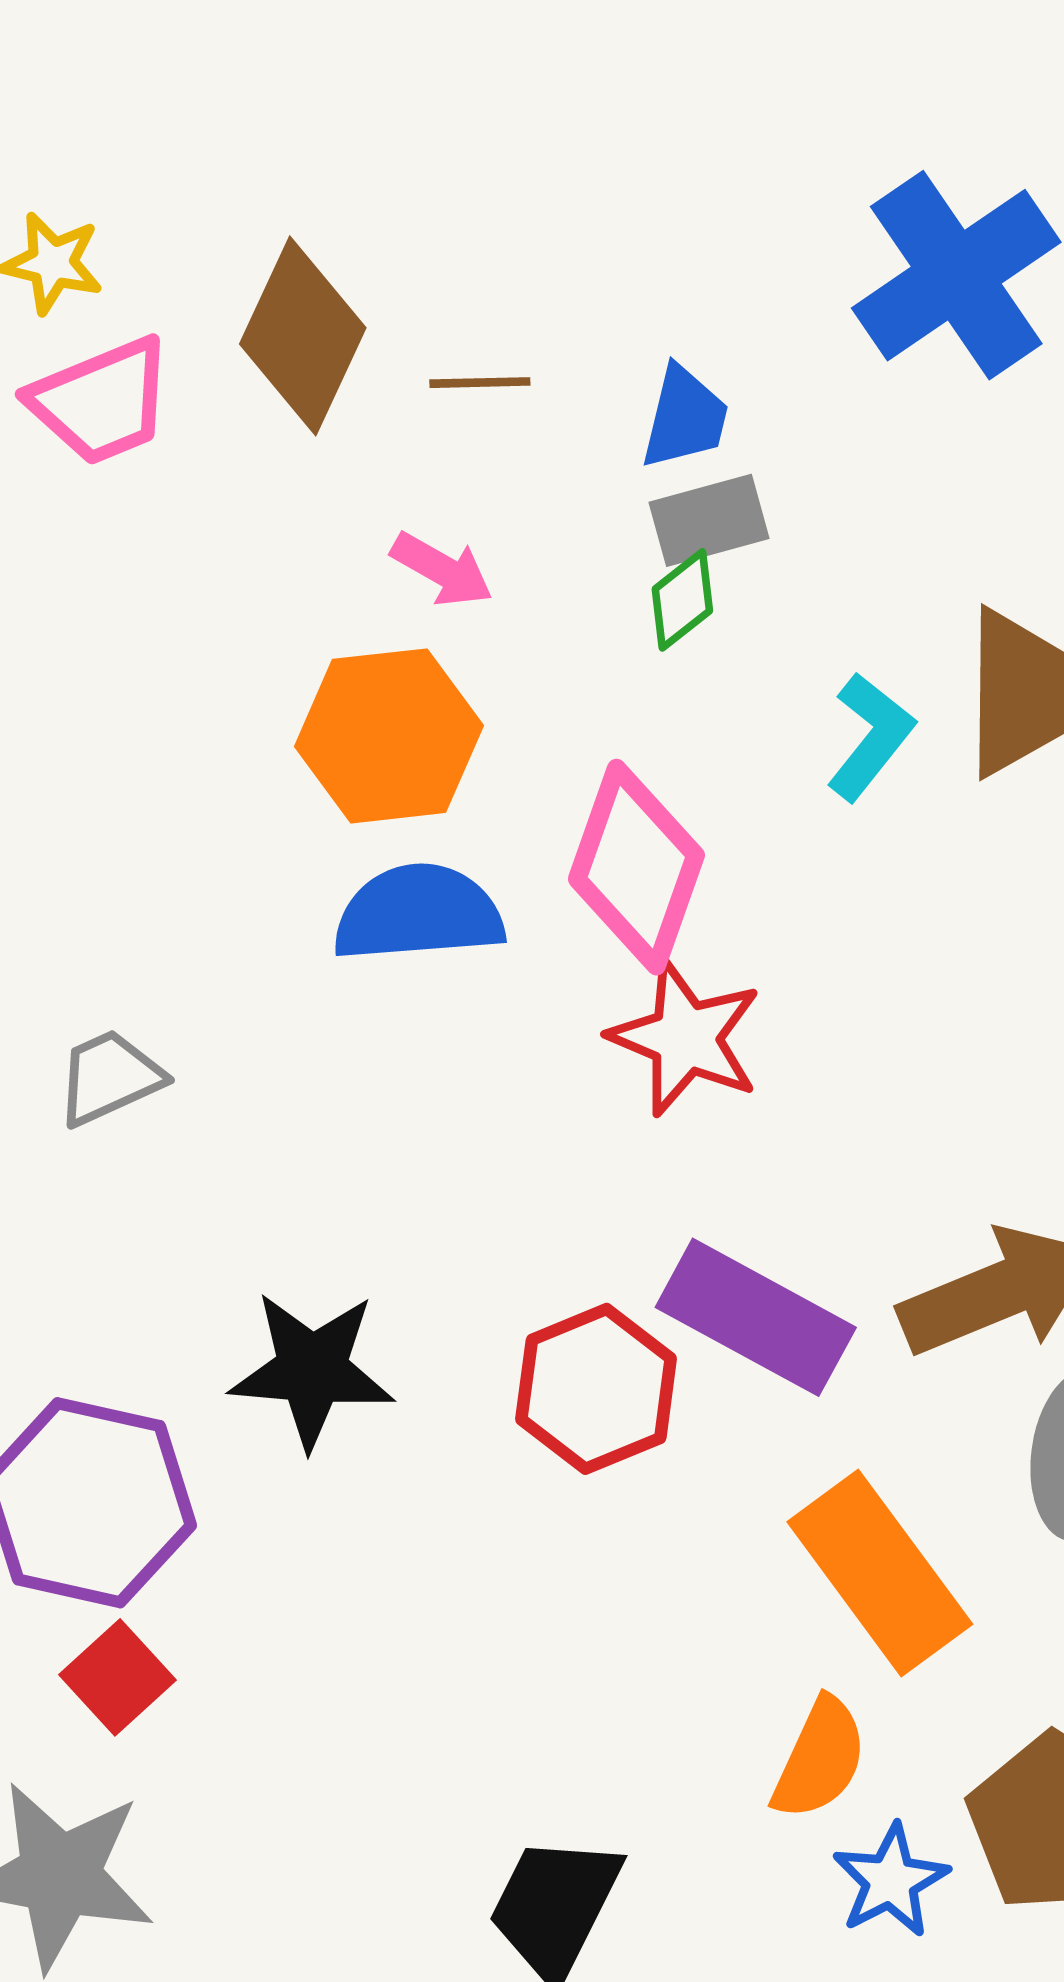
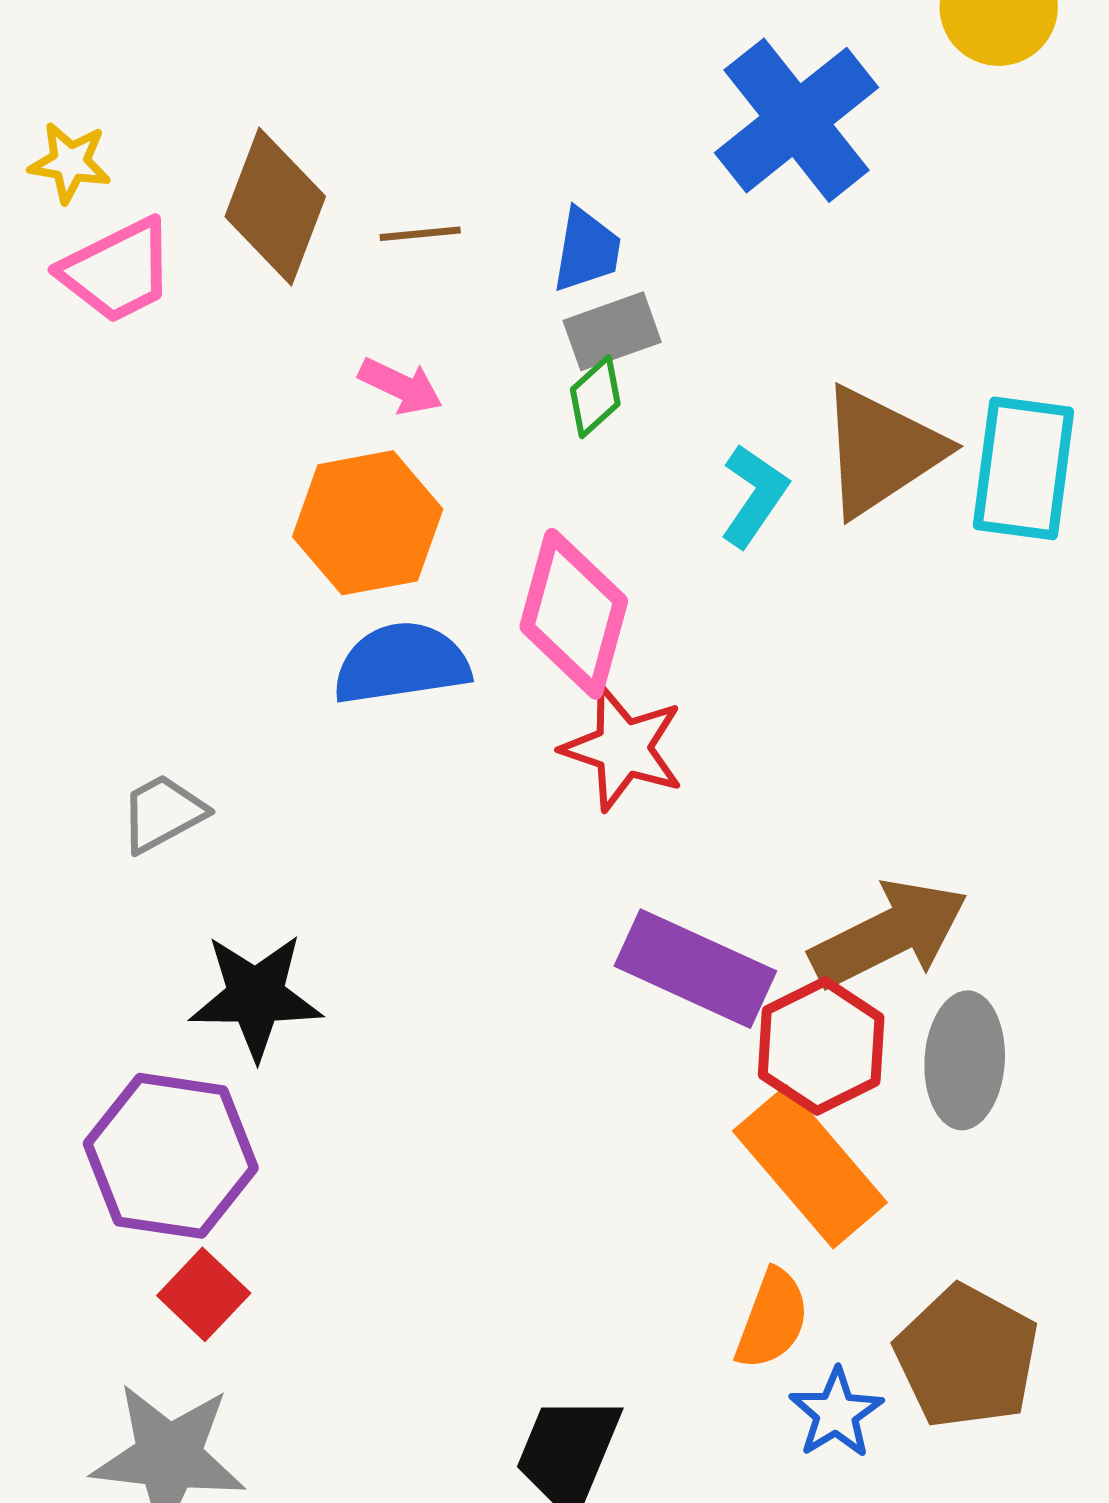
black star: (312, 1370) -> (256, 996), moved
red hexagon: (596, 1389) -> (821, 1046), moved

